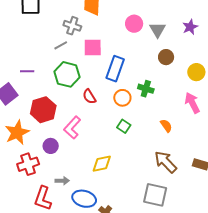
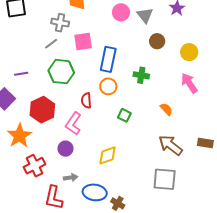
red semicircle: (89, 97) -> (86, 100), moved, turned 35
orange circle: (122, 98) -> (108, 86), moved
purple circle: (51, 146) -> (65, 149), moved

